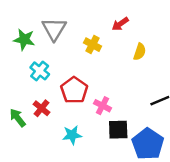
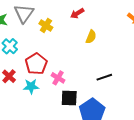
yellow cross: (92, 45) -> (46, 25), moved
cyan star: (72, 135) -> (31, 86), moved

